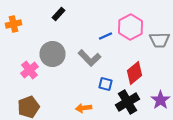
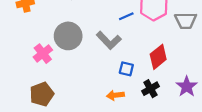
black cross: (128, 102) -> (150, 89), size x0.7
orange arrow: (84, 108) -> (115, 95), moved

